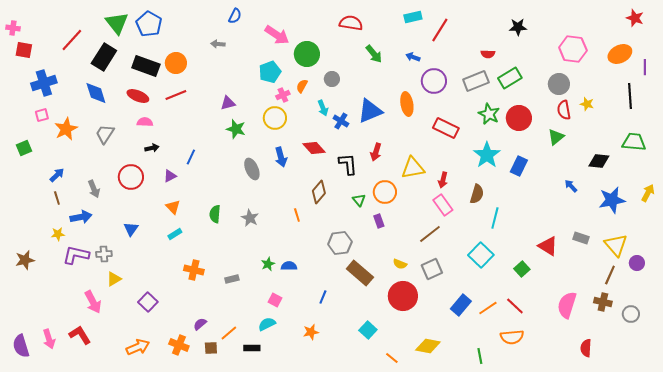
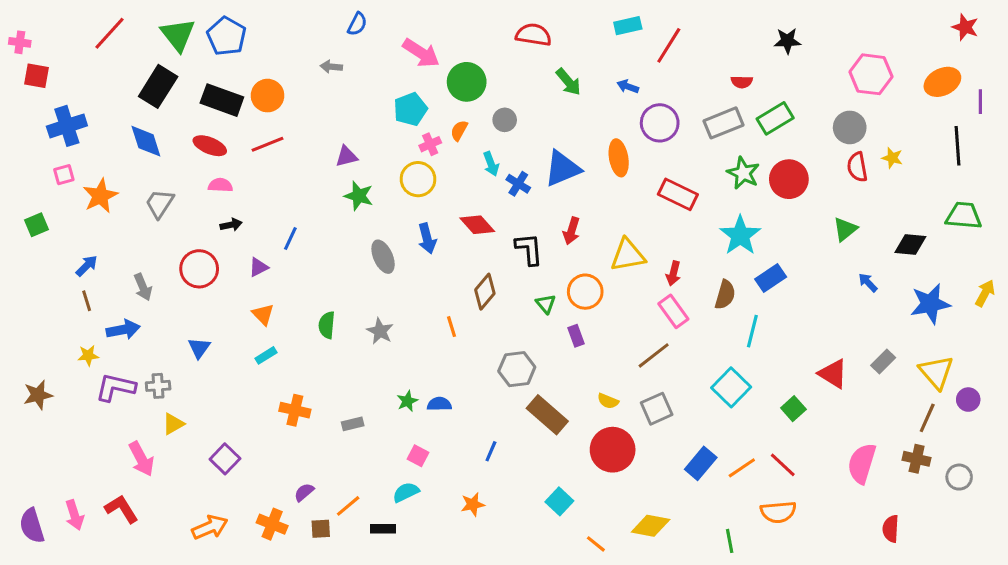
red line: (72, 40) -> (109, 33), moved
green triangle: (556, 137) -> (845, 229), moved
blue rectangle: (519, 166) -> (771, 278), moved, turned 30
gray rectangle: (581, 238) -> (883, 362), turned -63

